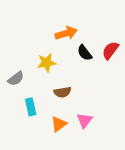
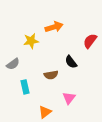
black semicircle: (85, 53) -> (71, 62), moved
yellow star: (47, 63) -> (31, 41), moved
orange triangle: (59, 124) -> (45, 112), moved

